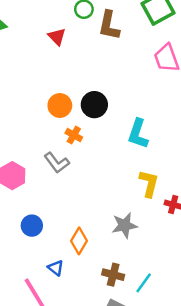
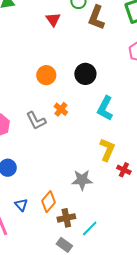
black circle: (94, 105) -> (85, 74), moved
orange cross: (74, 135) -> (61, 109), moved
orange diamond: (79, 241) -> (48, 202), moved
brown cross: (113, 275) -> (66, 218), turned -36

